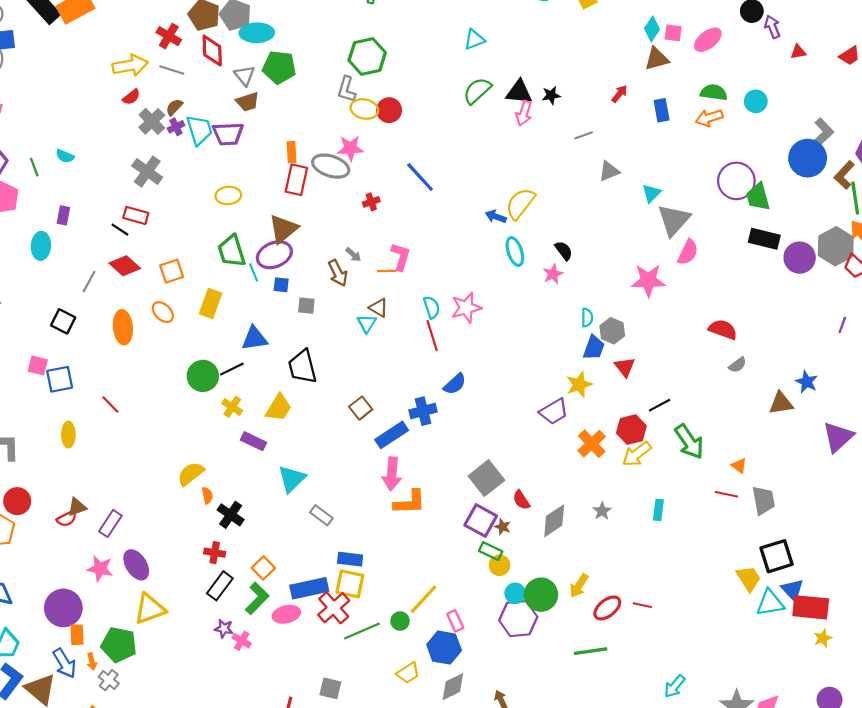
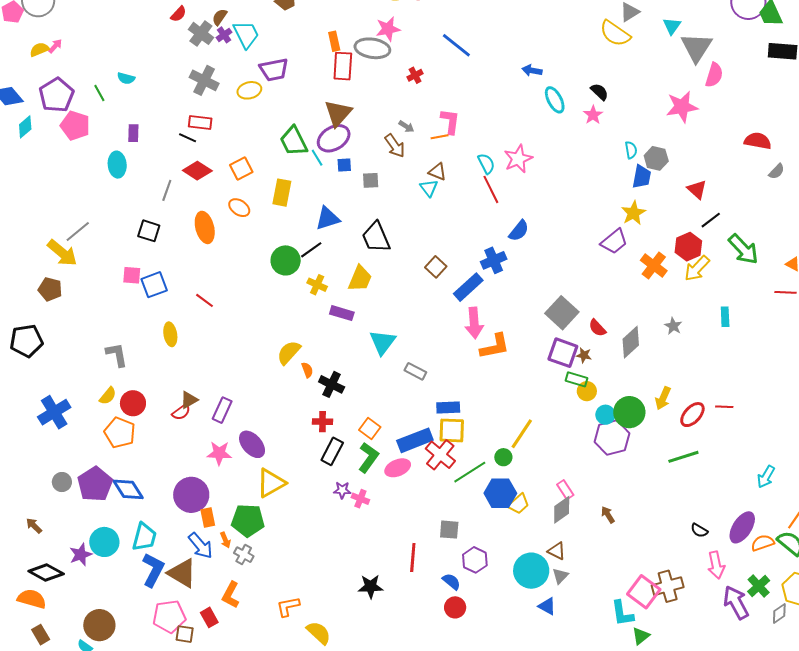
purple trapezoid: (228, 134) -> (274, 70), moved
yellow ellipse: (228, 196) -> (249, 90), moved
yellow semicircle: (520, 204) -> (615, 33), moved, turned -84
red triangle: (625, 367) -> (697, 189), moved
pink rectangle: (455, 621) -> (565, 490), moved
blue hexagon: (444, 648) -> (500, 493), moved

